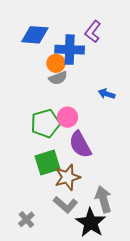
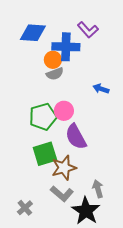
purple L-shape: (93, 32) -> (88, 30), turned -80
gray arrow: (103, 199) -> (98, 189), size x0.7

